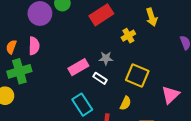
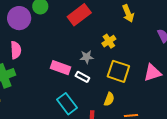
yellow cross: (128, 36) -> (109, 41), moved
pink rectangle: (78, 67) -> (61, 68), turned 54
pink triangle: (170, 95) -> (152, 73), moved, turned 30

